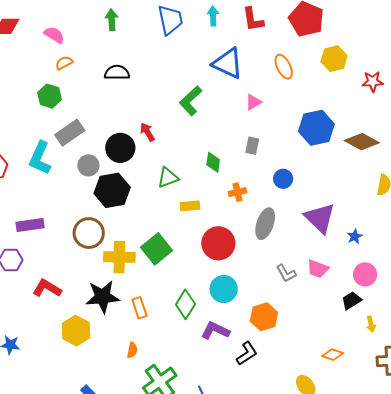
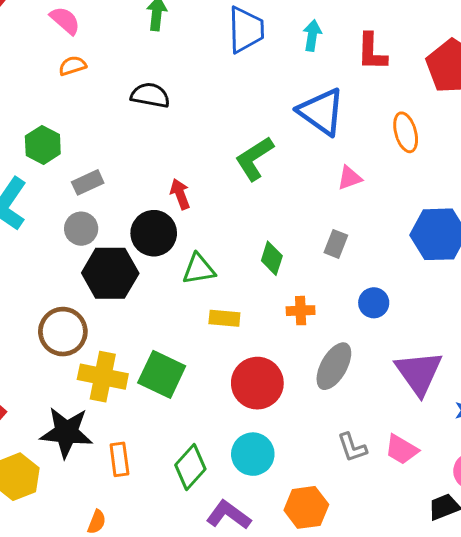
green hexagon: (50, 96) -> (43, 145), moved
gray rectangle: (70, 133) -> (88, 182), moved, size x0.7
black circle: (120, 148) -> (154, 233), moved
green square: (157, 249) -> (162, 374), turned -36

